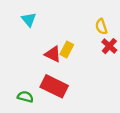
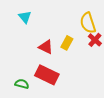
yellow semicircle: (101, 26) -> (88, 23), size x1.5
yellow rectangle: (67, 49) -> (67, 43), moved

